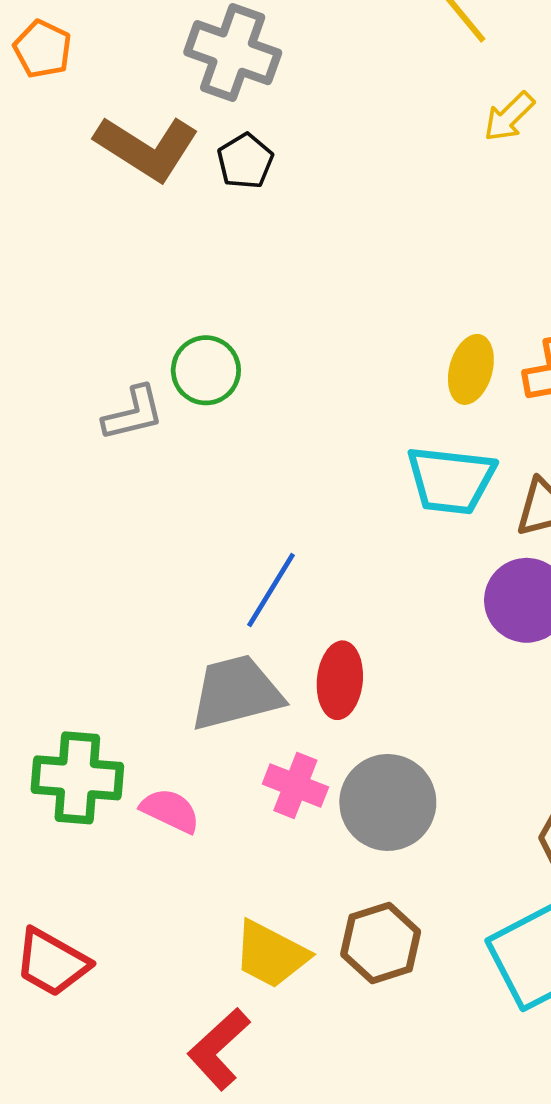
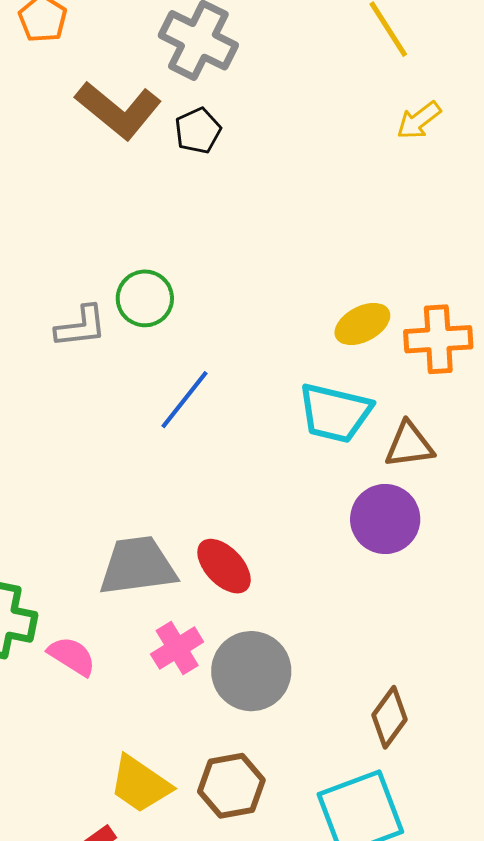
yellow ellipse: (471, 369) -> (362, 324), turned 40
blue line: (271, 590) -> (185, 400), moved
red ellipse: (340, 680) -> (224, 566), turned -56
pink cross: (295, 785) -> (177, 648), turned 30

